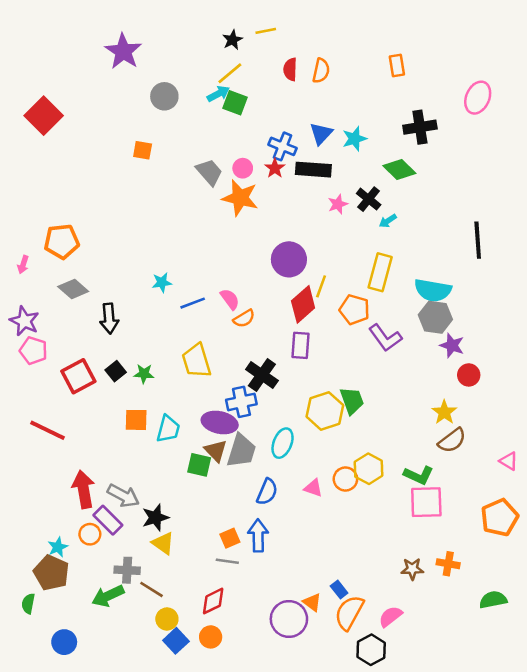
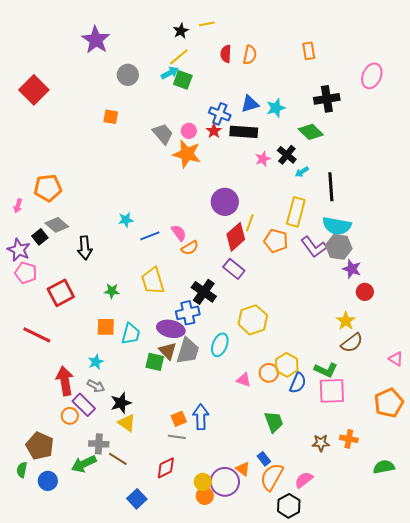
blue triangle: (321, 134) -> (250, 104), turned 30
black line: (478, 240) -> (331, 187), moved
purple L-shape: (385, 338) -> (314, 247), moved
purple rectangle: (300, 345) -> (234, 269), turned -55
black square: (116, 371) -> (40, 237), moved
green trapezoid: (352, 401) -> (274, 422), moved
blue semicircle: (267, 492) -> (298, 383), moved
gray arrow: (123, 496) -> (96, 386), size x0.7
cyan star: (58, 547) -> (96, 362), moved
yellow circle: (167, 619) -> (203, 482), moved
orange circle: (211, 637) -> (205, 496), moved
blue circle: (64, 642) -> (48, 481), moved

